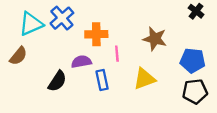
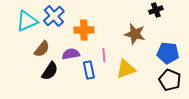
black cross: (196, 11) -> (156, 10), moved, turned 32
pink line: (117, 54) -> (104, 55), moved
brown semicircle: (18, 56) -> (42, 49), moved
black pentagon: (195, 91) -> (170, 80), turned 30

